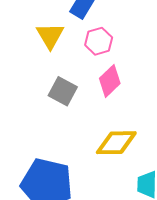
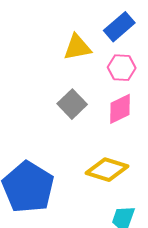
yellow triangle: (50, 36) -> (77, 47), turned 32

